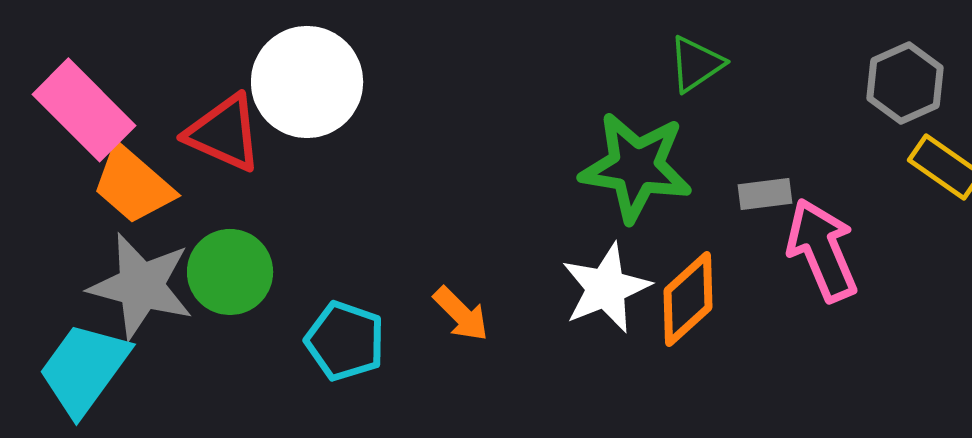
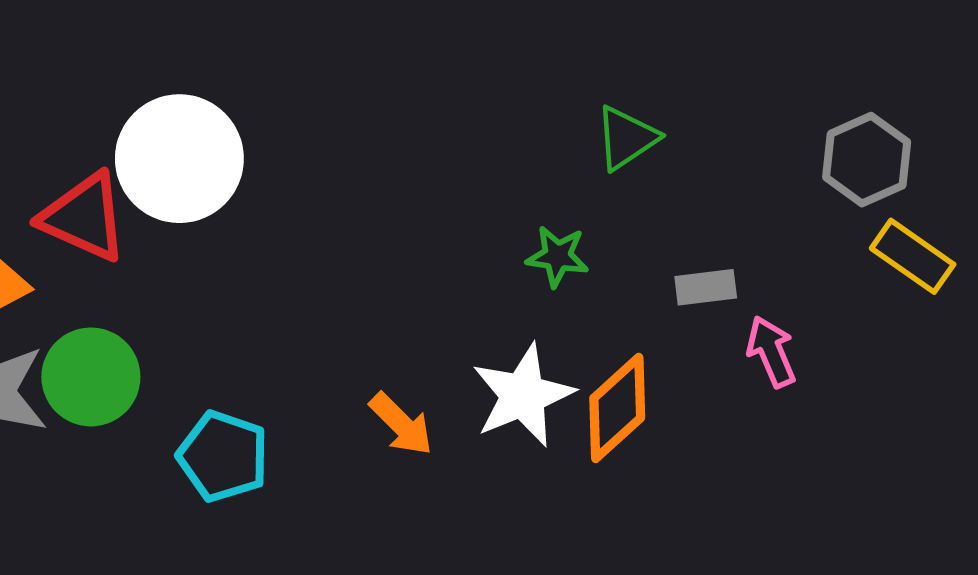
green star: (636, 167) -> (557, 256), size x0.5
pink arrow: (822, 250) -> (771, 352), size x0.6
orange arrow: (461, 314) -> (401, 424), moved

